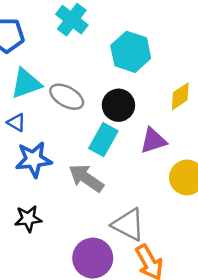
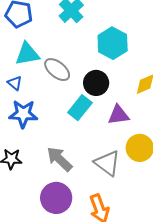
gray arrow: (86, 178) -> (59, 159), moved
gray triangle: (128, 224) -> (107, 163), moved

